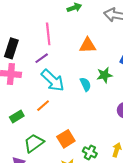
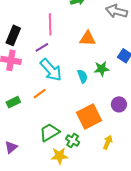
orange square: (66, 139) -> (89, 116), moved, size x1.4
green trapezoid: (34, 143) -> (50, 132), moved
green cross: (90, 152) -> (73, 140), moved

